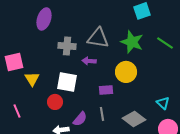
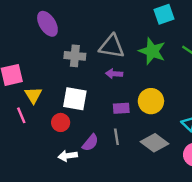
purple ellipse: (44, 19) -> (47, 24), turned -50
purple arrow: (89, 61) -> (114, 74), moved
yellow circle: (126, 72) -> (151, 101), moved
pink line: (17, 111) -> (21, 115), moved

